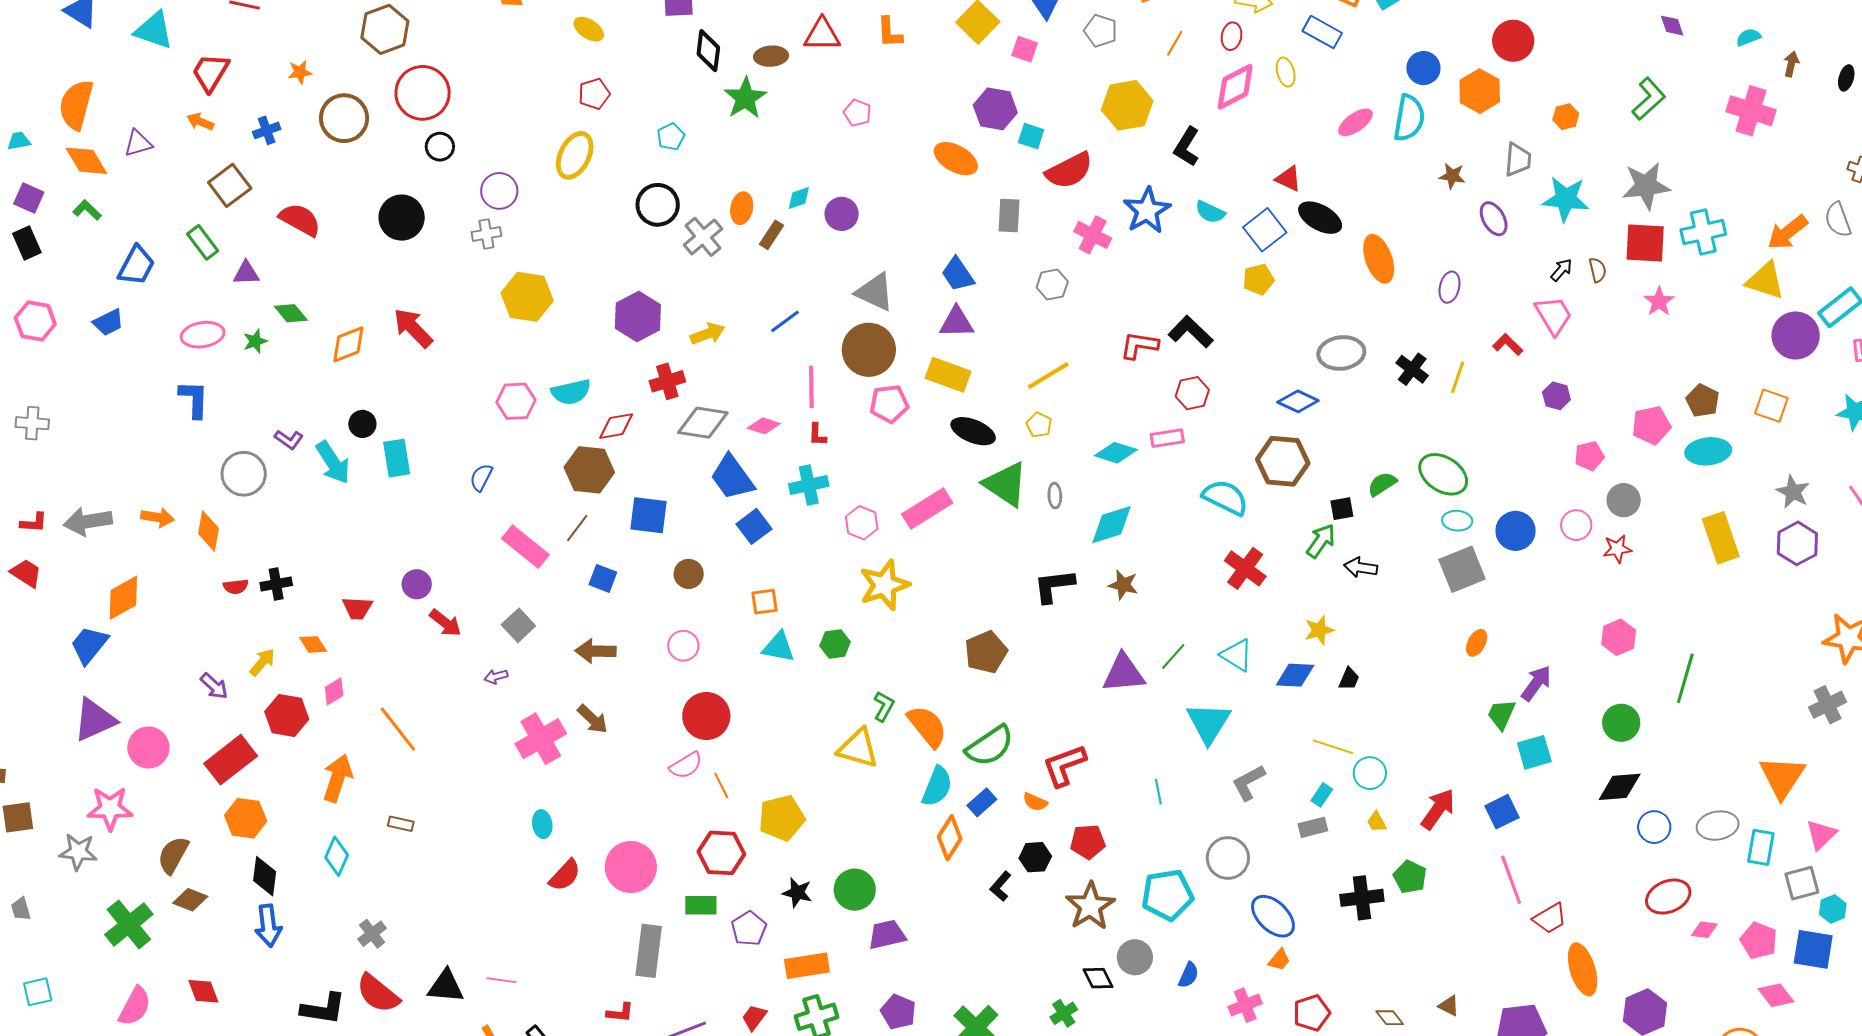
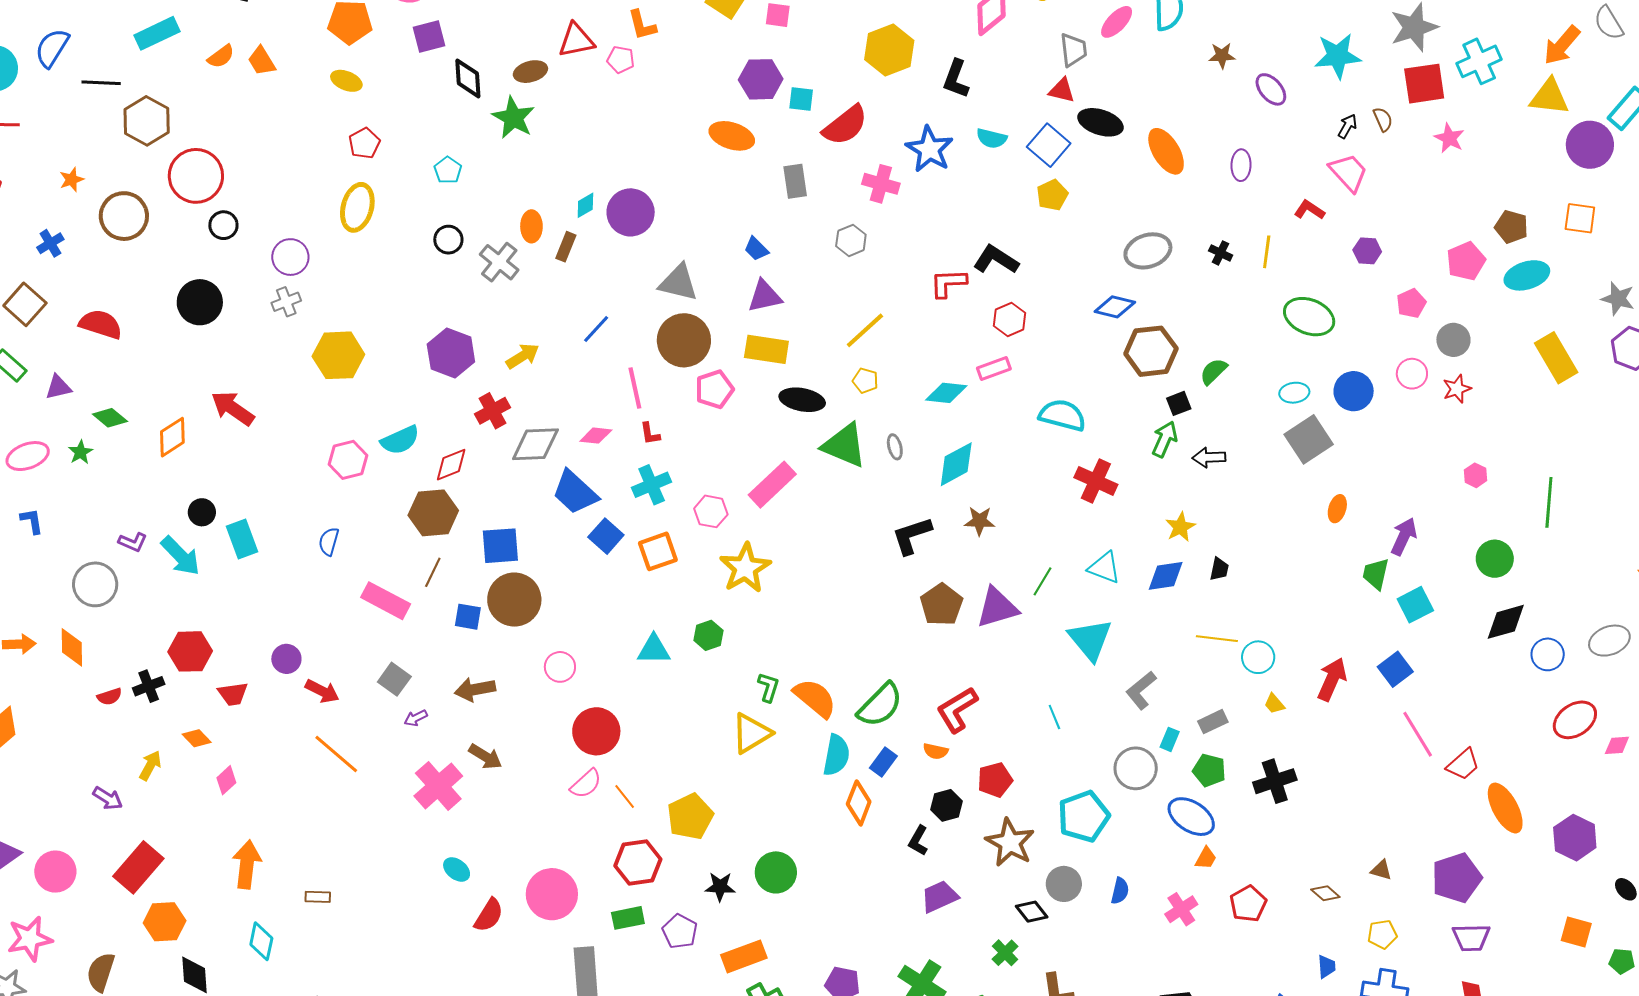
pink pentagon: (857, 113) -> (621, 60), moved
gray trapezoid: (1518, 160) -> (1073, 50), moved
black circle: (658, 205) -> (448, 240), size x0.7
purple circle: (842, 214) -> (631, 212), size x1.4
blue trapezoid: (958, 274) -> (756, 249), size x0.7
black cross: (1412, 369) -> (1221, 253), size x0.7
blue L-shape: (194, 399) -> (32, 521), size x0.7
brown hexagon: (1283, 461) -> (1151, 351), moved
green ellipse: (1443, 474) -> (1309, 317), moved
brown circle: (689, 574) -> (514, 600), moved, size x1.8
orange square: (764, 602) -> (658, 551), moved, size x1.4
pink hexagon: (1619, 637) -> (1475, 475), size x0.7
brown pentagon: (986, 652) -> (941, 605), moved
purple arrow: (496, 677) -> (416, 718), moved
red hexagon: (287, 715) -> (190, 651), moved
orange line: (398, 729) -> (336, 754), moved
yellow triangle: (858, 748) -> (751, 733), turned -36
cyan rectangle: (1322, 795) -> (1170, 739), moved
cyan ellipse: (542, 824) -> (457, 869), turned -32
green pentagon: (1410, 877) -> (1209, 770), moved
purple trapezoid: (887, 935) -> (939, 897), moved

